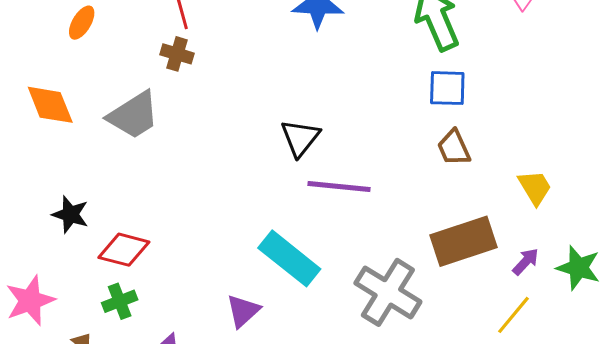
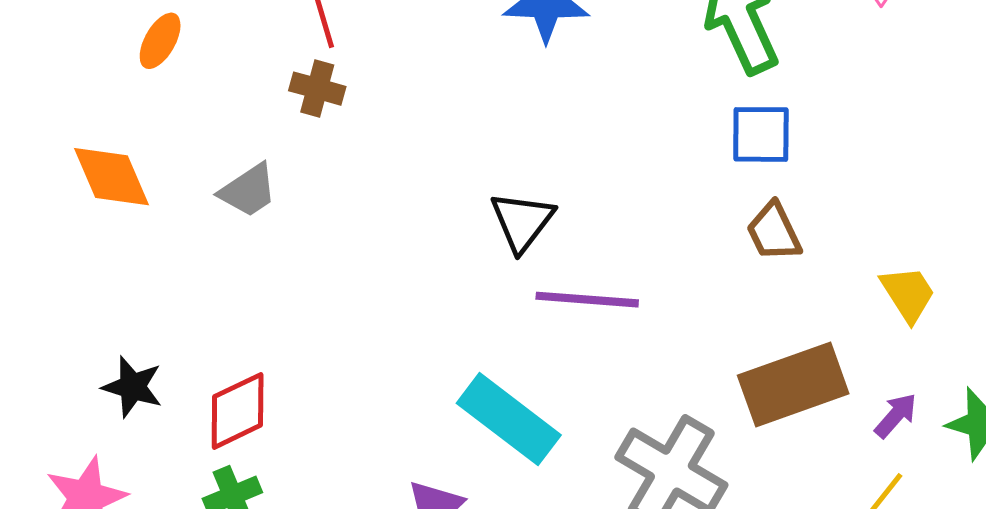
gray trapezoid: (133, 115) -> (248, 190), size x0.7
black star: (70, 214) -> (133, 387), moved
red diamond: (124, 250) -> (238, 411), turned -39

